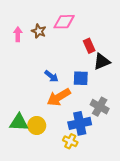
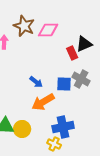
brown star: (39, 31) -> (24, 26), moved, size x1.5
black triangle: (102, 62) -> (84, 44), moved
gray cross: (100, 107) -> (81, 79), moved

